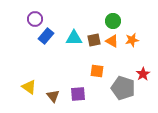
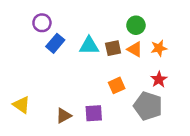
orange square: (97, 71) -> (117, 85), turned -32
red star: (143, 74) -> (159, 79), moved
yellow triangle: (29, 87) -> (21, 105), moved
brown triangle: (53, 96) -> (64, 116), turned 40

